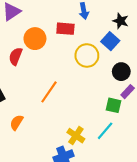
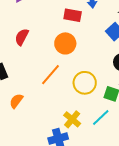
orange circle: (35, 39) -> (65, 43), moved
yellow circle: (87, 56) -> (85, 83), moved

